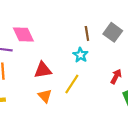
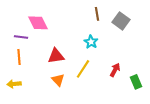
brown line: (87, 33) -> (97, 14), moved
red arrow: (116, 76) -> (115, 70), moved

